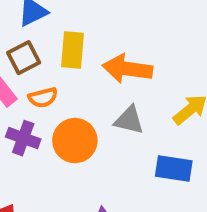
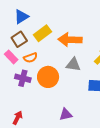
yellow rectangle: (73, 50) -> (42, 33), turned 54

